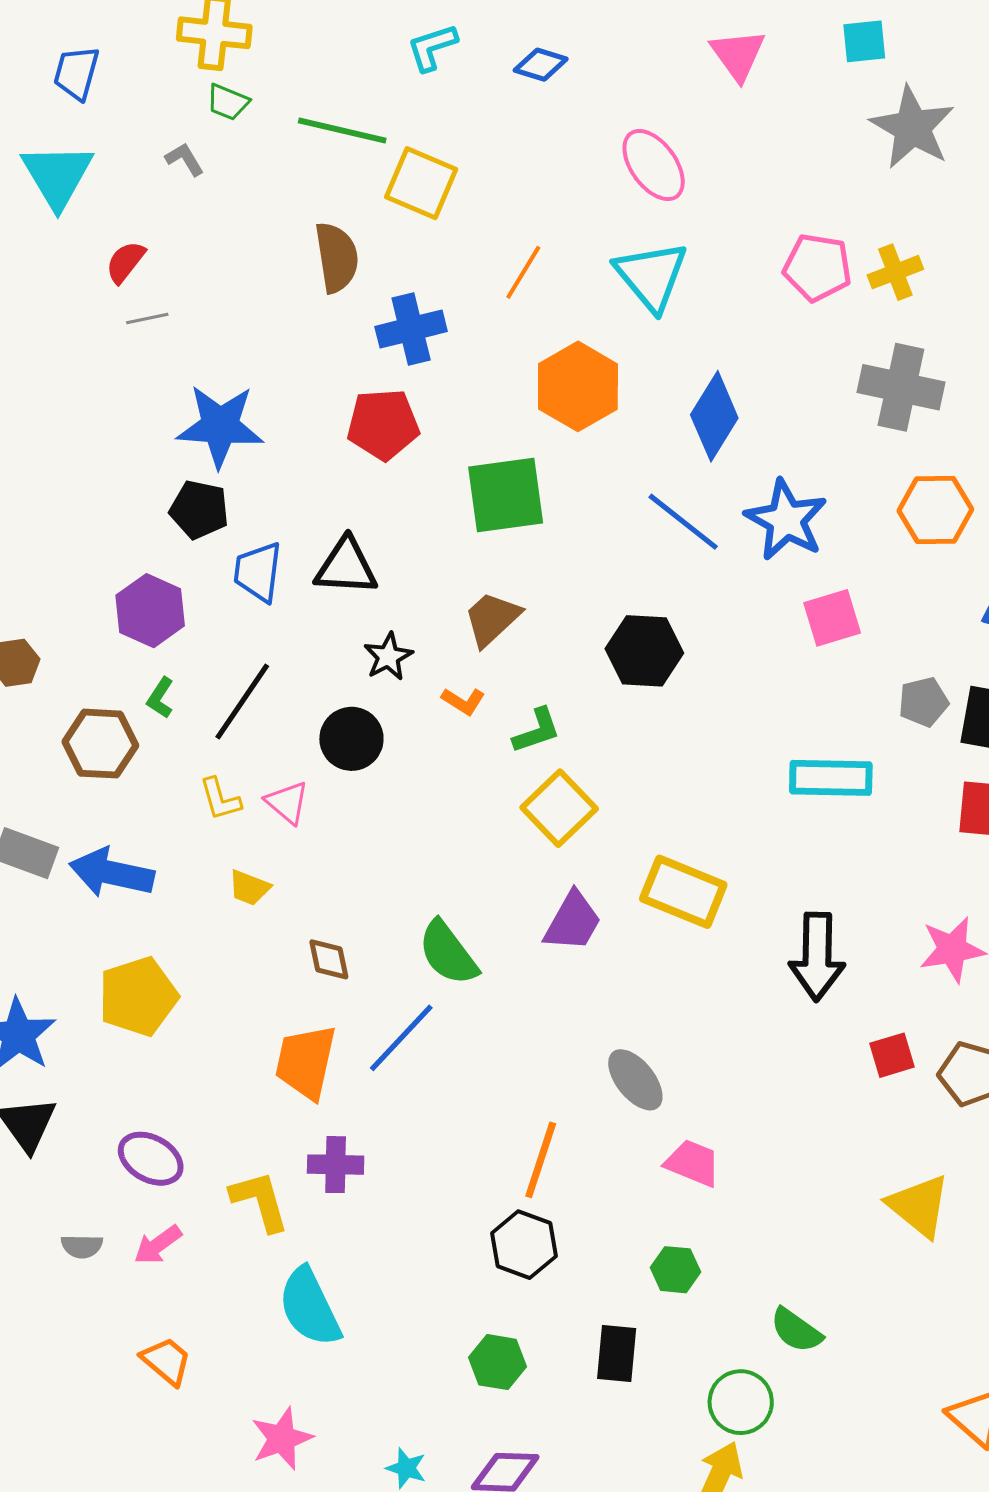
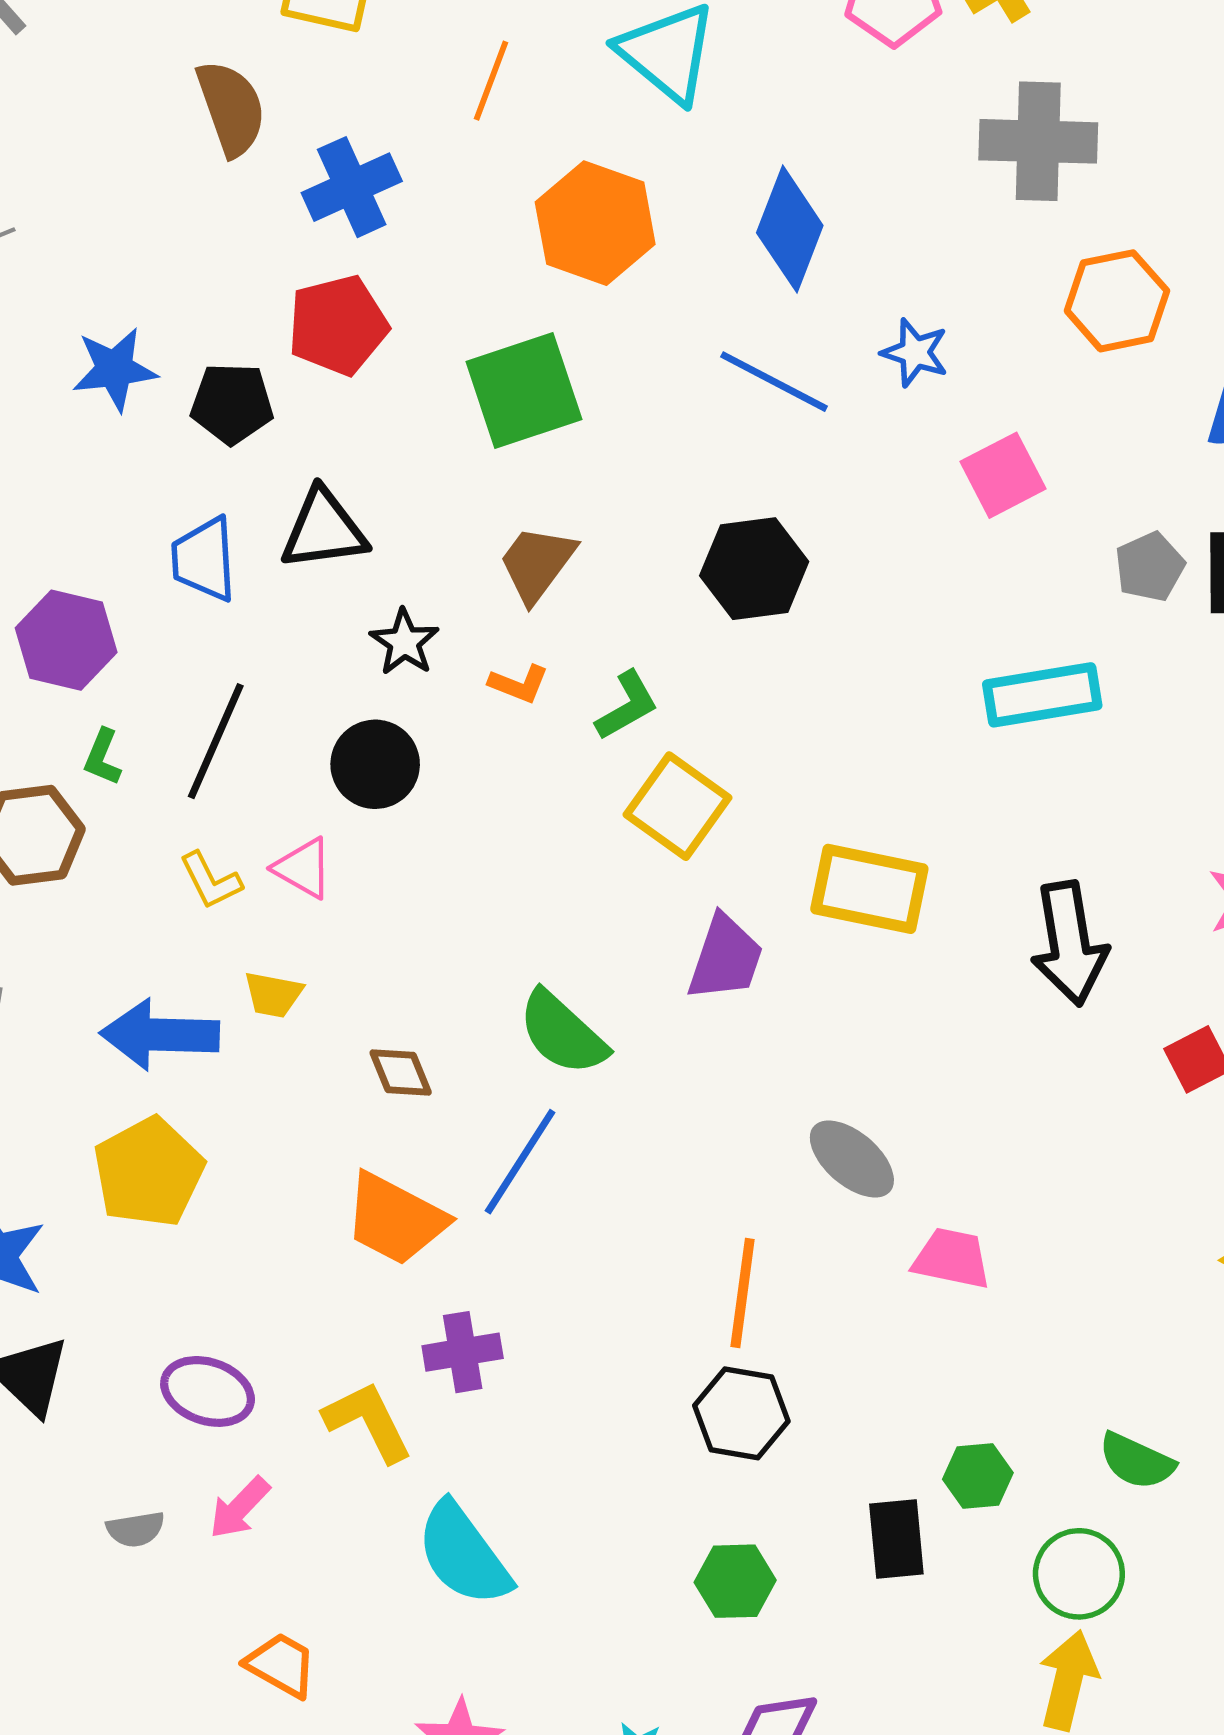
blue star: (220, 426) -> (115, 369), size x0.7
black pentagon: (199, 510) -> (232, 403), moved
blue star: (786, 520) -> (915, 353), size x0.6
blue arrow: (112, 873) -> (160, 1035), moved
orange trapezoid: (306, 1062) -> (395, 1219), turned -64
green hexagon: (675, 1270) -> (978, 1476), moved

